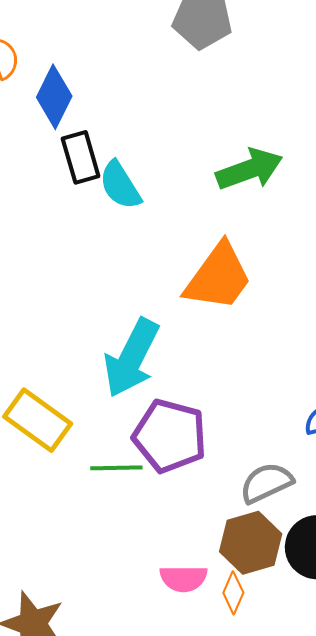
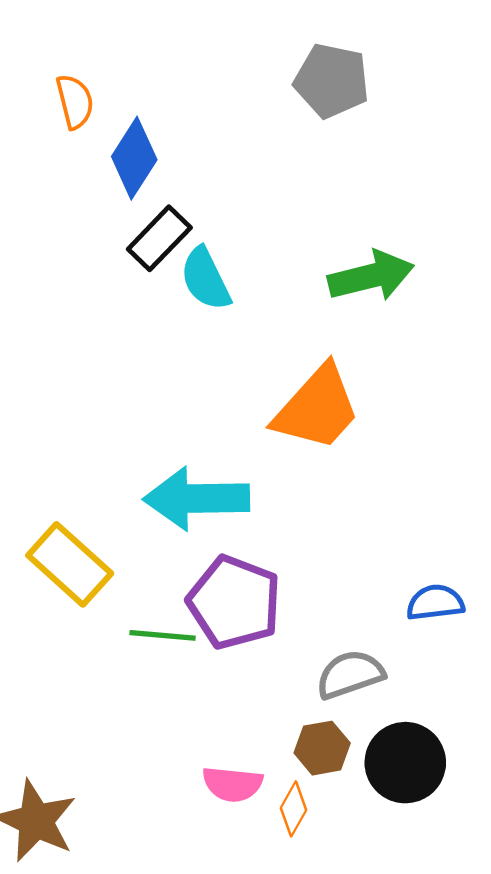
black rectangle: (81, 157) -> (159, 238), turned 54
cyan arrow: (131, 358) -> (197, 499), turned 56
brown hexagon: (251, 543) -> (322, 748), size x0.7

